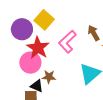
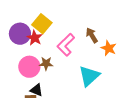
red star: (38, 48) -> (35, 38), moved, size x0.7
brown star: (49, 77) -> (46, 64), moved

